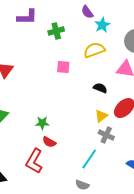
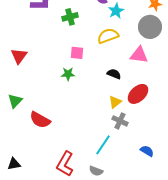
green star: (42, 123) -> (68, 74), moved
red semicircle: (49, 142) -> (40, 120), moved, size x1.5
red L-shape: (34, 161) -> (65, 164), moved

